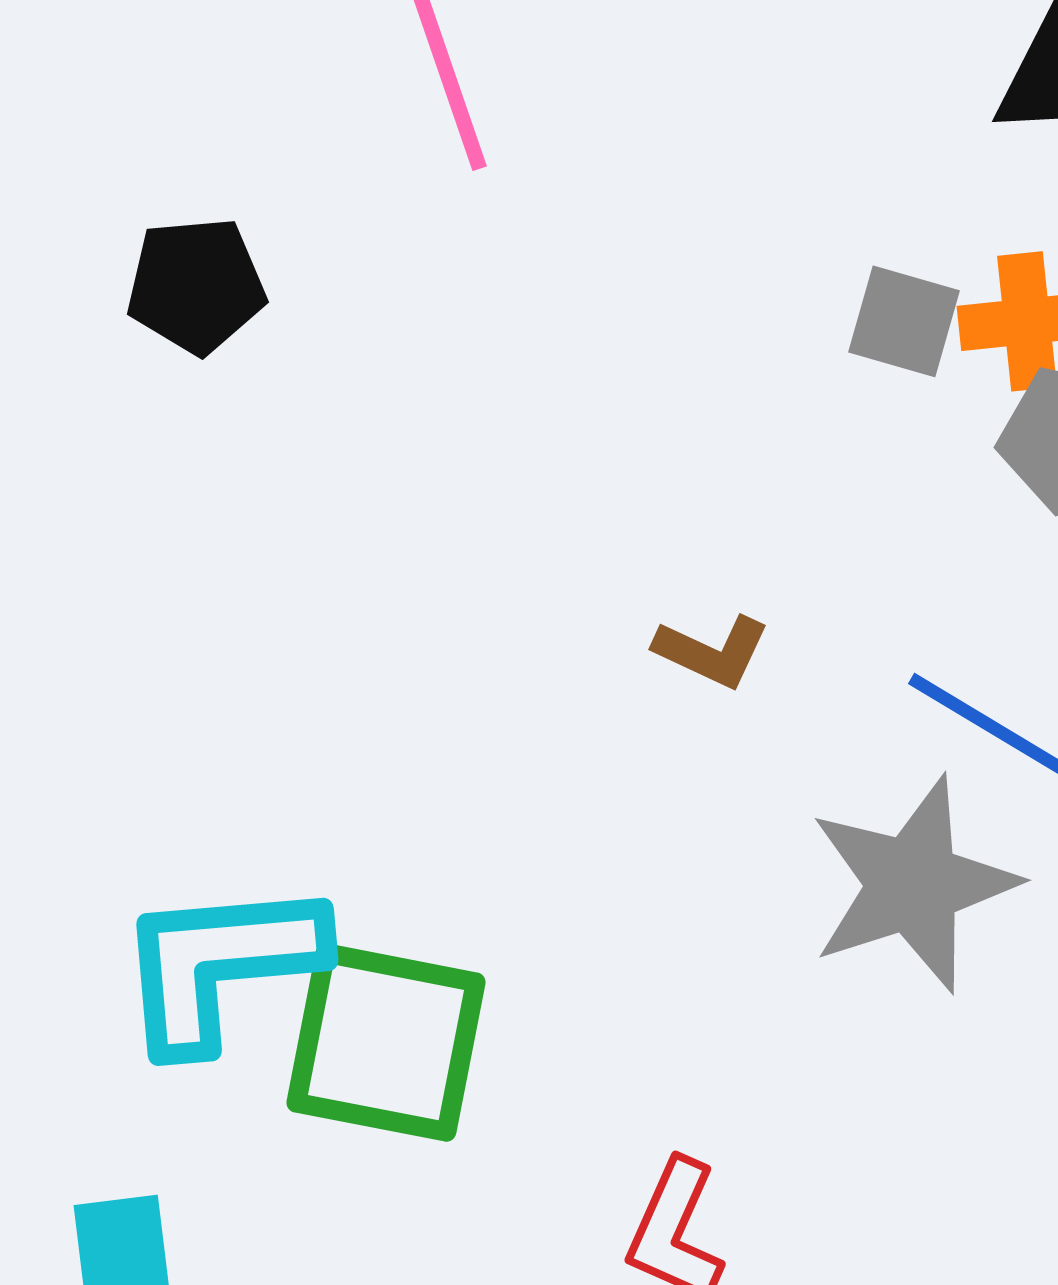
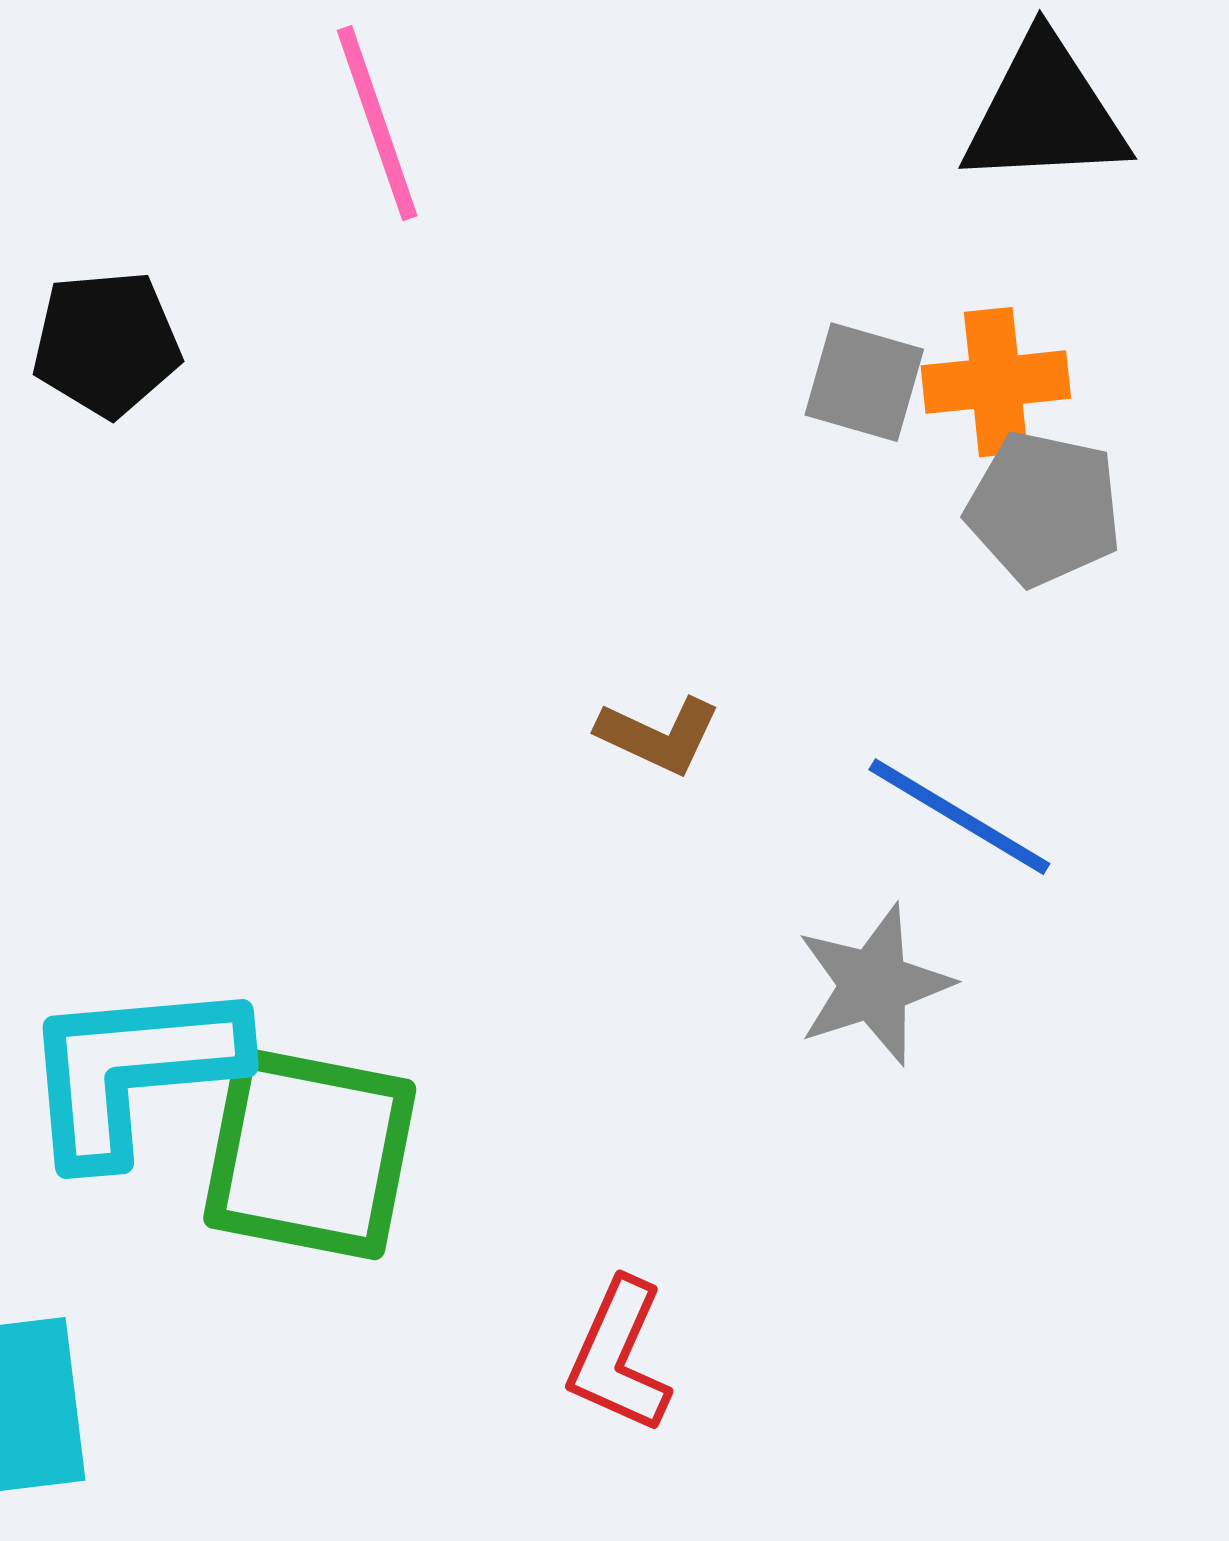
gray star: (913, 884) -> (874, 985), size x0.7

